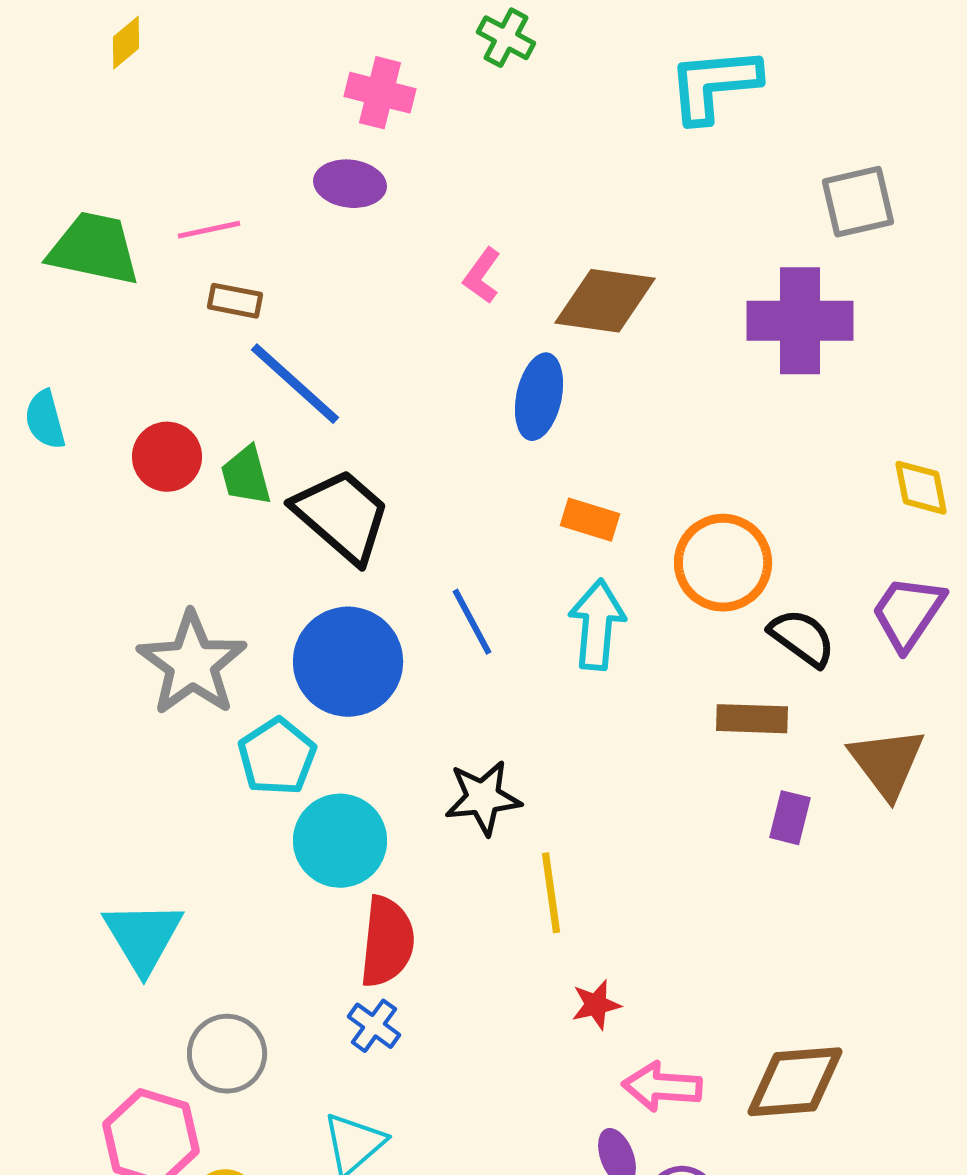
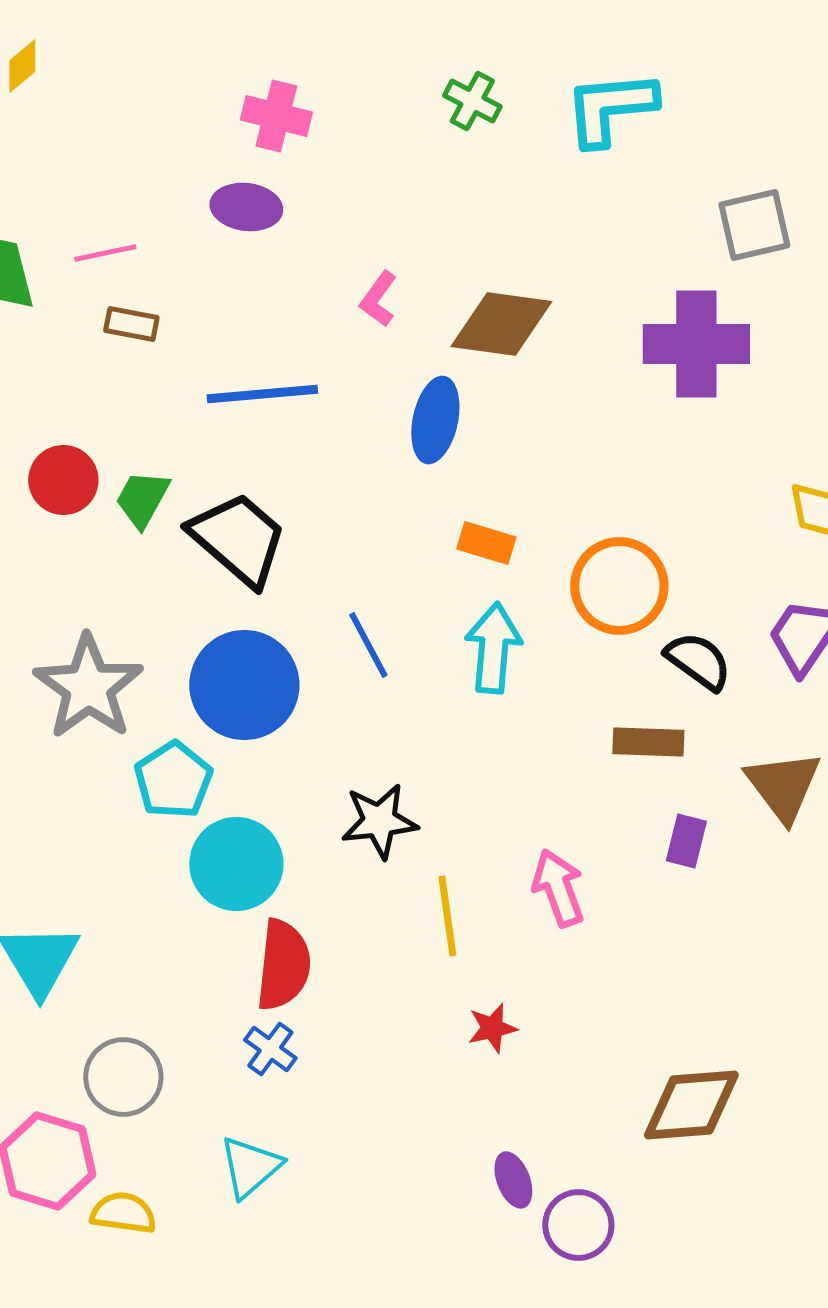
green cross: (506, 38) -> (472, 101), moved
blue line: (295, 384) -> (262, 394), moved, turned -47
green trapezoid: (246, 476) -> (142, 499), turned 44
pink arrow: (662, 1087) -> (558, 888), moved, turned 66

